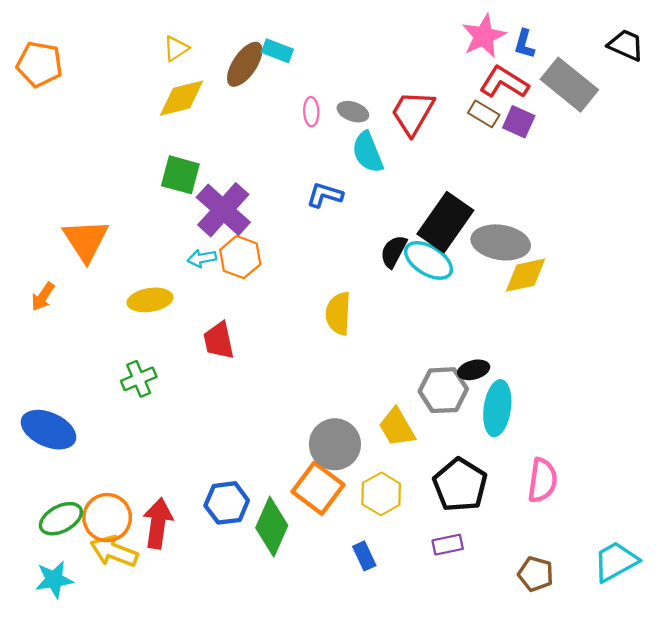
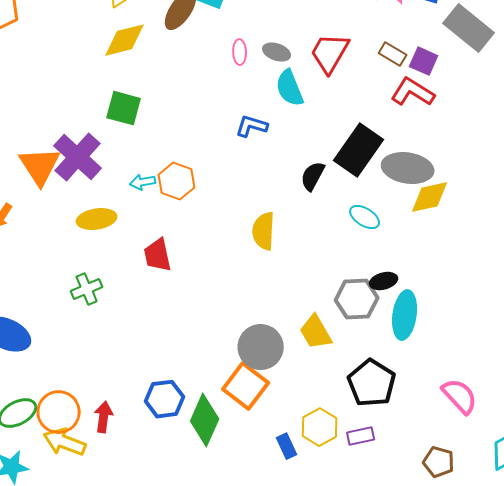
red L-shape: (504, 82) -> (413, 92), moved
purple cross: (223, 210) -> (78, 157), moved
cyan ellipse: (428, 260) -> (365, 217), moved, size x0.7
pink semicircle: (542, 480) -> (460, 396), moved, turned -51
yellow hexagon: (381, 494) -> (320, 427), moved
red arrow: (158, 523) -> (104, 417), size x0.7

